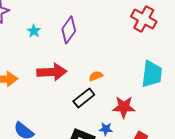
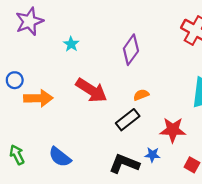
purple diamond: (69, 30) -> (131, 50), moved
red arrow: (52, 72) -> (91, 90), turned 36

